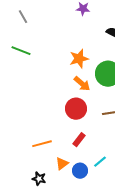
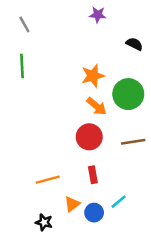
green line: (21, 51) -> (22, 66), turned 66
red rectangle: (79, 140) -> (93, 175), turned -48

